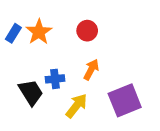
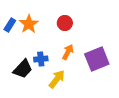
black trapezoid: (31, 92) -> (23, 69), turned 75
purple square: (125, 100) -> (97, 59), moved

